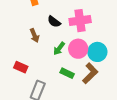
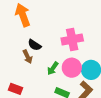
black semicircle: (54, 22) -> (35, 45), moved

